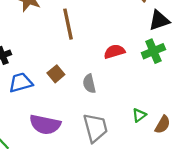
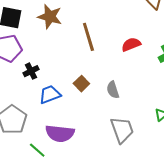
red semicircle: (114, 52) -> (131, 44), moved
purple semicircle: (45, 125) -> (60, 133), moved

